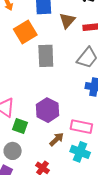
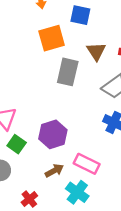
brown triangle: (67, 21) -> (96, 51), moved, turned -30

